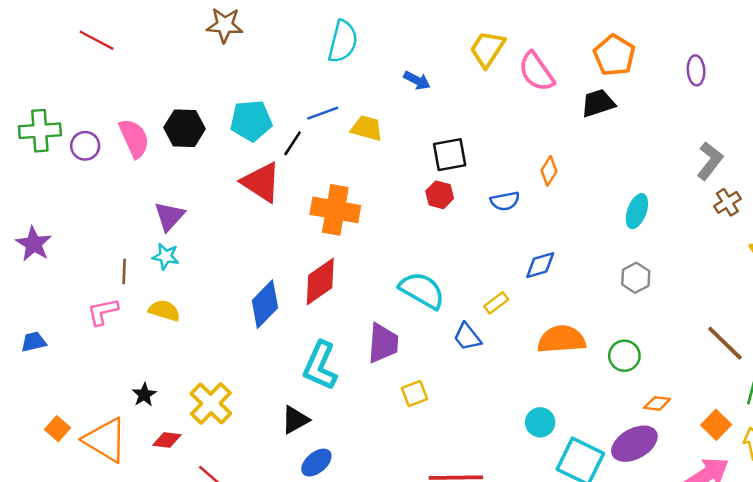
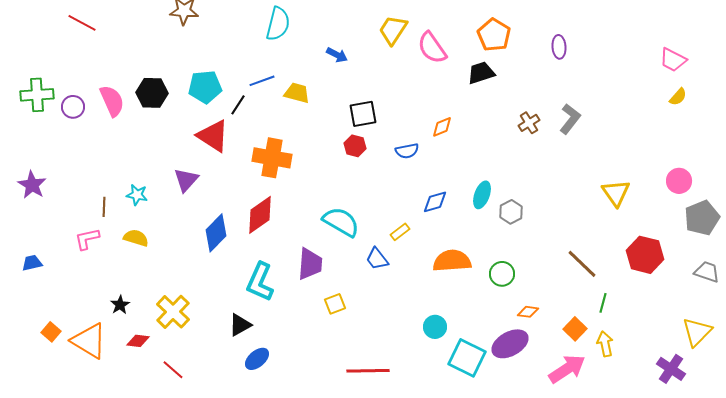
orange diamond: (549, 171) -> (442, 127), turned 35
brown cross: (727, 202) -> (529, 123), moved
cyan ellipse: (637, 211) -> (482, 195), moved
purple triangle: (169, 216) -> (186, 180), moved

